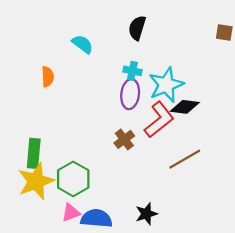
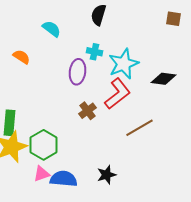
orange semicircle: (48, 77) -> (22, 57), turned -54
purple ellipse: (130, 94) -> (78, 72), moved
black diamond: (185, 107) -> (164, 79), moved

